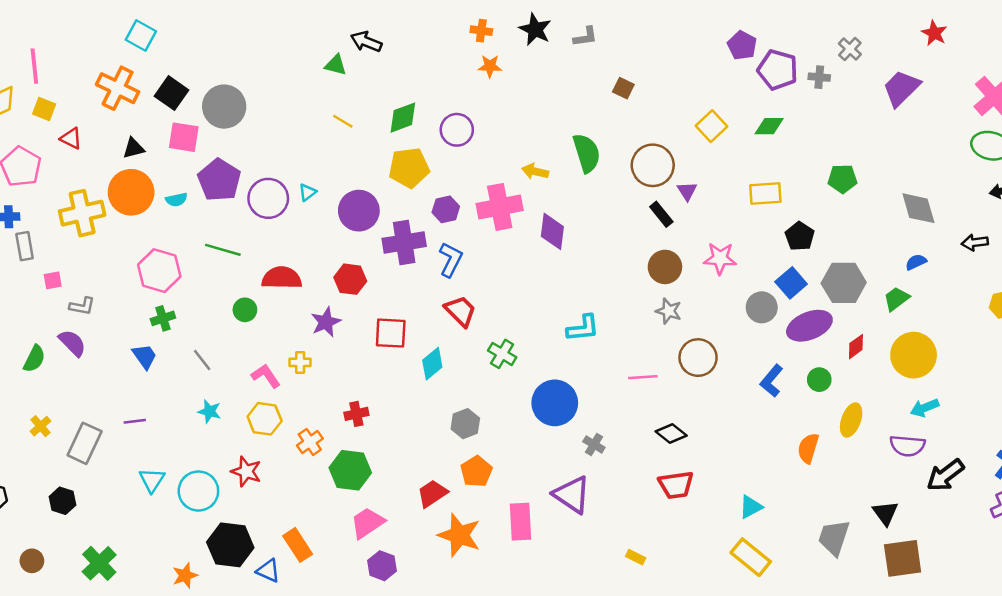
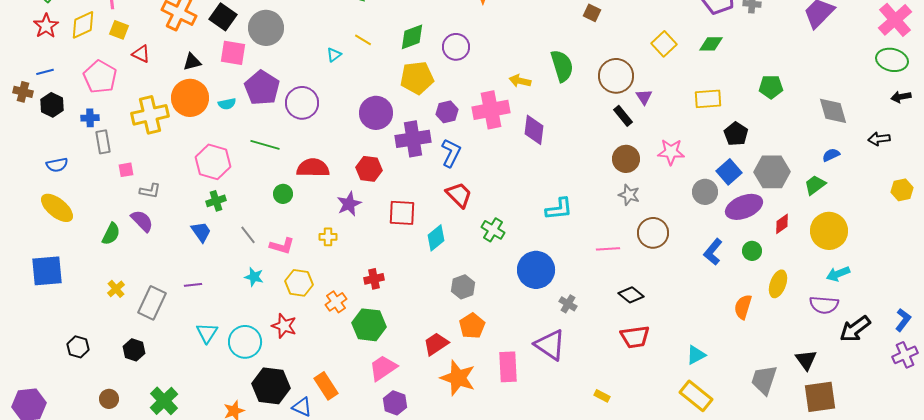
cyan triangle: (307, 192) -> (334, 55), moved
pink L-shape: (266, 376) -> (282, 246), moved, turned 140

